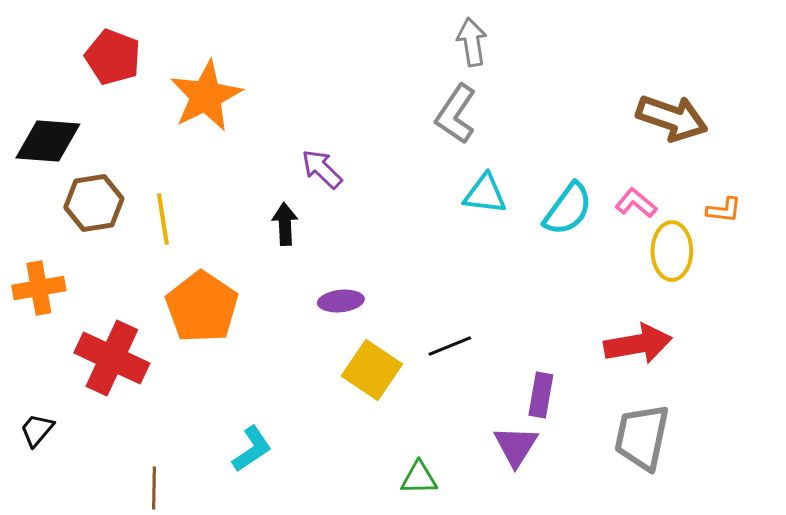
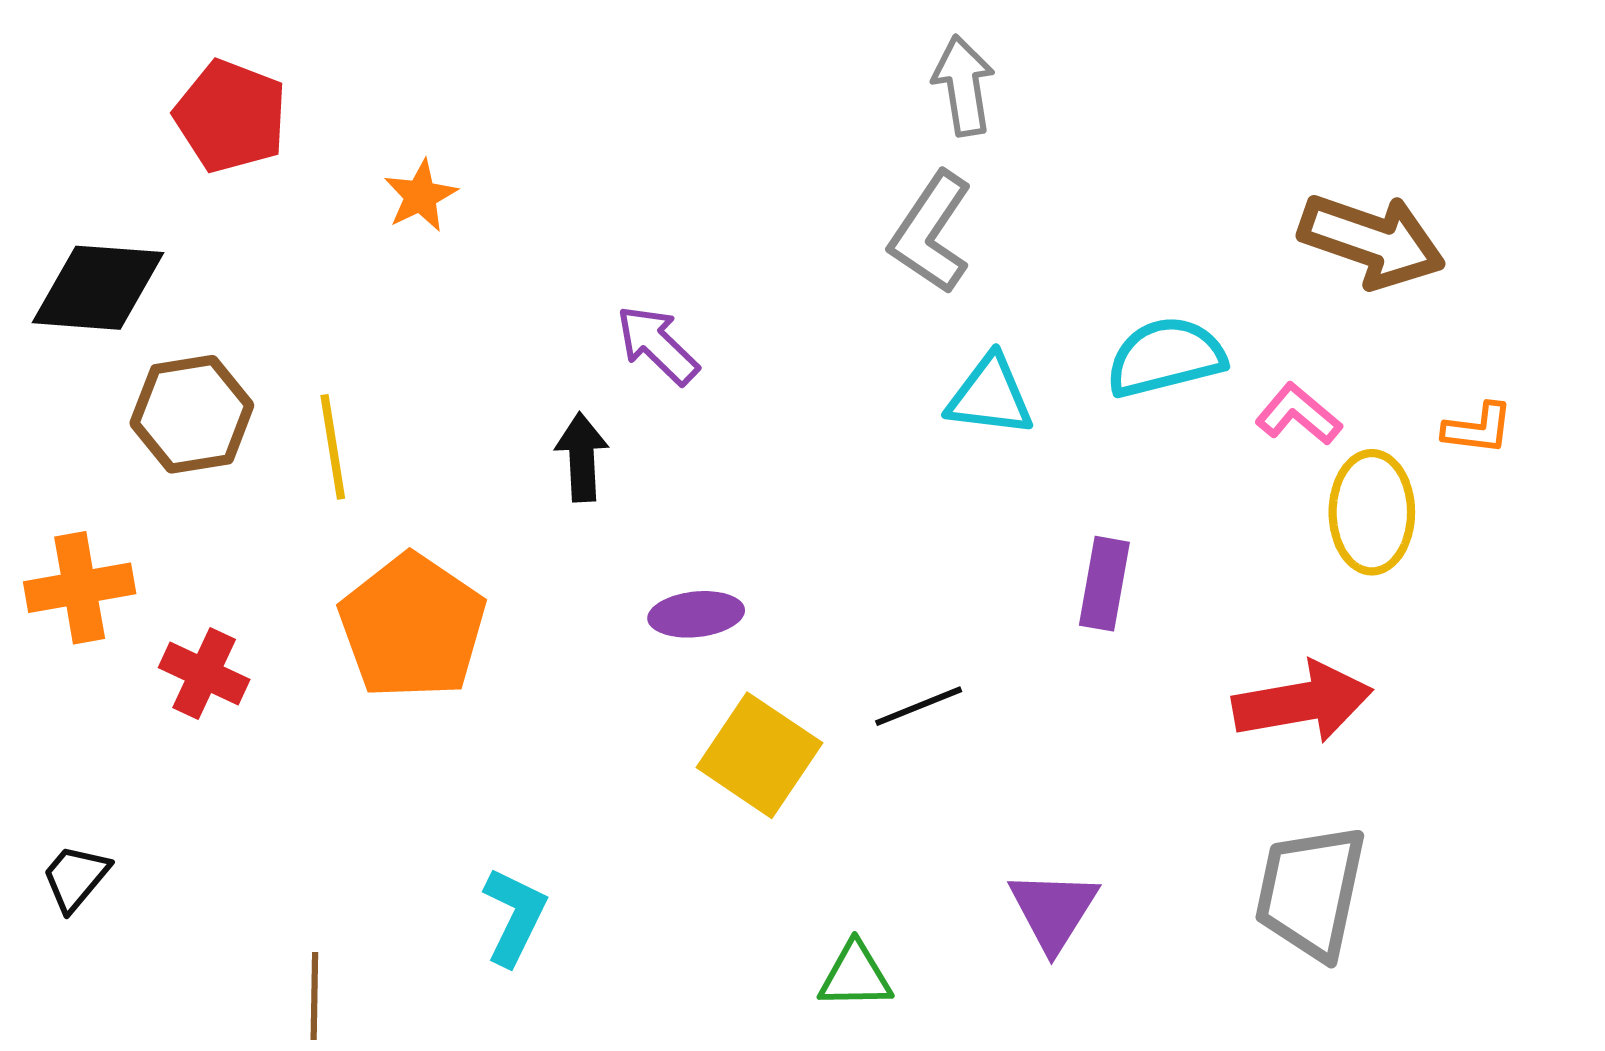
orange star: (206, 96) -> (421, 196), size x0.5
cyan semicircle: (568, 209) -> (1166, 357), moved, turned -140
red cross: (112, 358) -> (204, 674), moved, size x0.6
purple rectangle: (541, 395) -> (1104, 584), moved
cyan L-shape: (252, 449) -> (514, 916), turned -30

